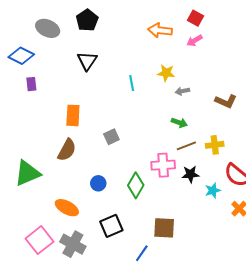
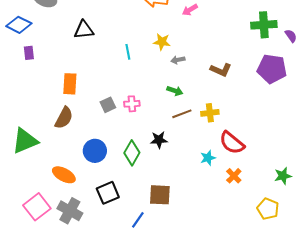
black triangle: (87, 61) -> (84, 30), turned 50
pink cross: (163, 165) -> (132, 104), moved, size x0.7
black star: (190, 174) -> (159, 140), moved
blue circle: (98, 183) -> (95, 151), size x1.5

